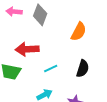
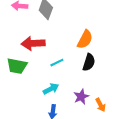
orange semicircle: (79, 32) -> (85, 39), moved

